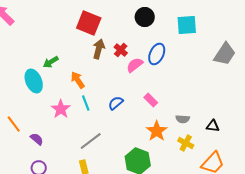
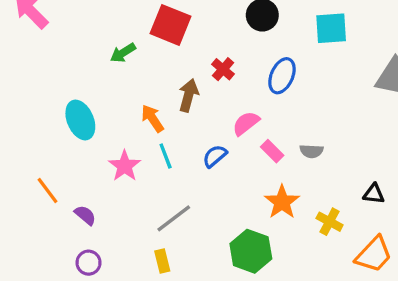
brown arrow: (99, 49) -> (189, 95), moved
green arrow: (51, 62) -> (123, 53), moved
pink semicircle: (135, 65) -> (246, 123), moved
gray semicircle: (183, 119) -> (311, 151), moved

